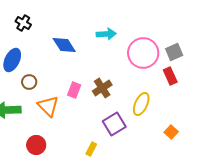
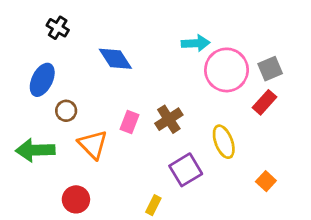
cyan arrow: (106, 34) -> (196, 43), moved
red rectangle: (170, 76) -> (265, 102), turned 66
yellow ellipse: (141, 104) -> (224, 142), turned -45

